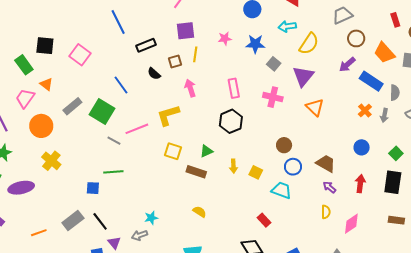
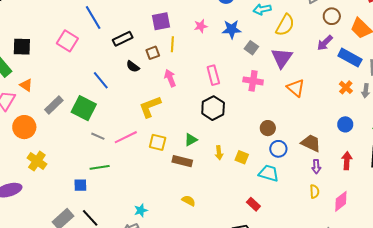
pink square: (80, 55) -> (67, 41), moved
pink line: (137, 129) -> (126, 137), moved
purple arrow: (329, 187) -> (316, 167), turned -128

